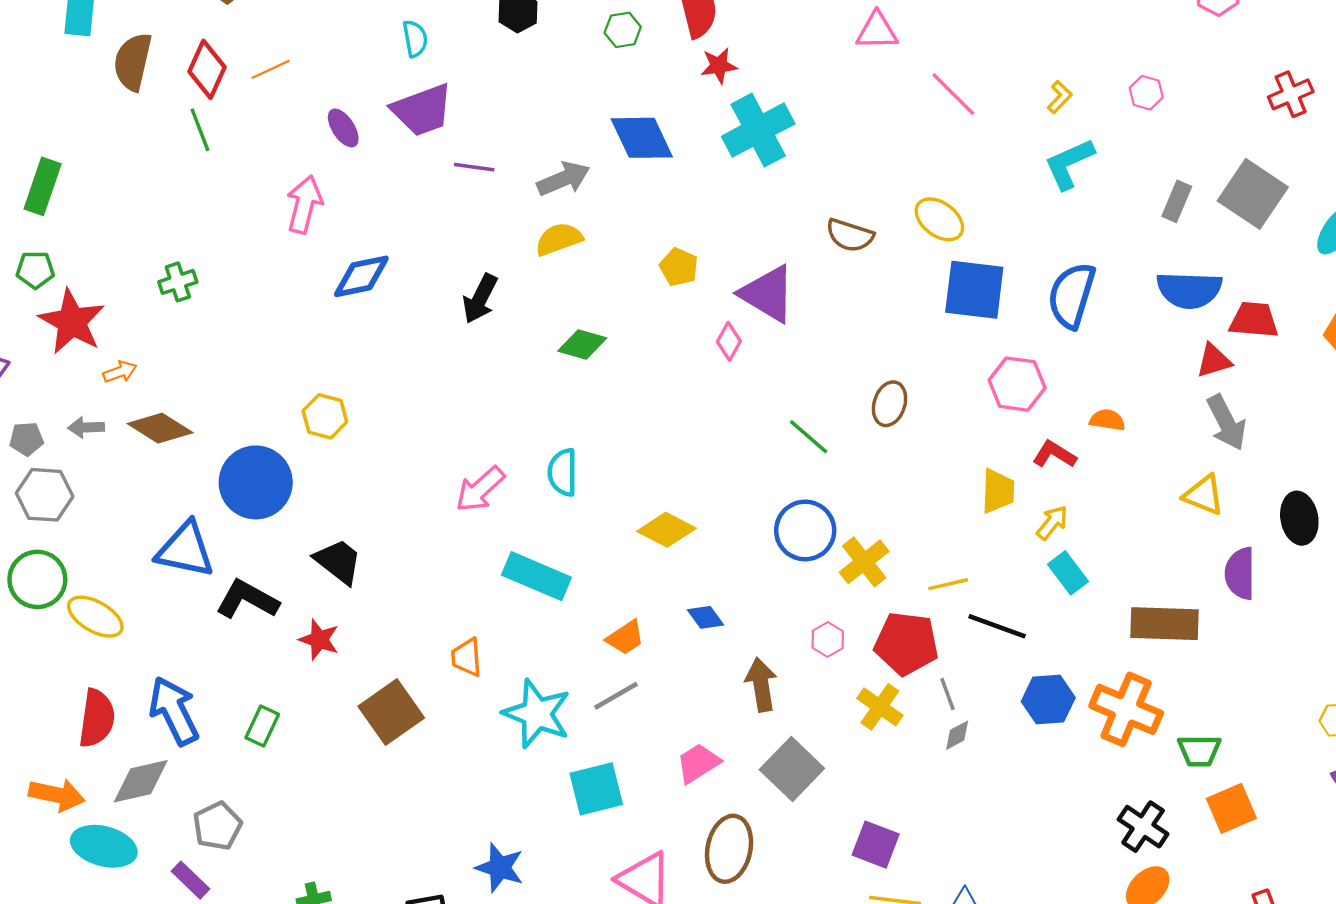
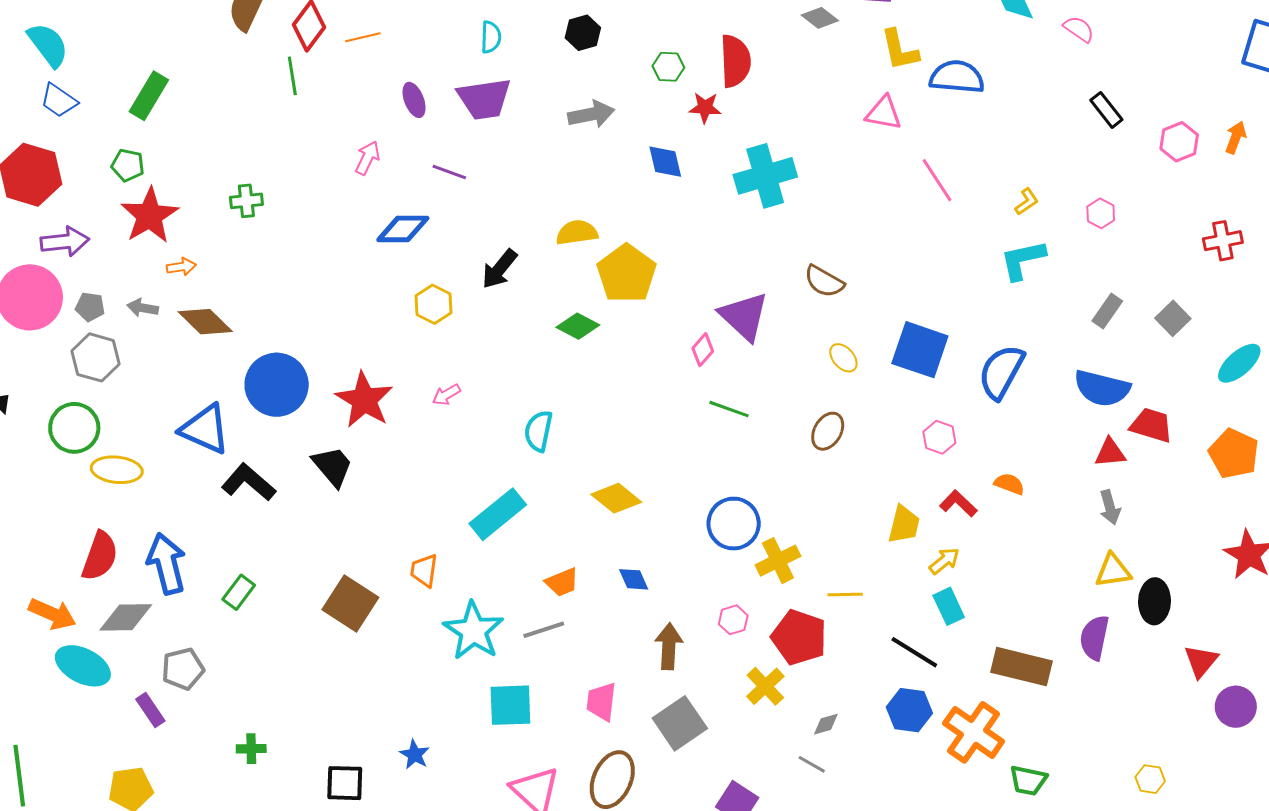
red star: (719, 66) -> (705, 108), moved
blue diamond: (642, 138) -> (665, 162), size x0.7
purple line: (474, 167) -> (449, 172), moved
gray arrow: (563, 179) -> (591, 114), moved
gray square: (1253, 194) -> (1173, 318), size x0.6
pink arrow: (304, 204) -> (367, 158), size x0.7
yellow ellipse: (939, 219) -> (843, 358), moved, size x0.7
yellow pentagon: (679, 267) -> (627, 274), moved, size x1.8
pink hexagon: (1017, 384) -> (939, 437), size x0.7
yellow hexagon: (325, 416) -> (434, 304), moved
gray arrow: (1226, 423) -> (1110, 507), size x0.7
green line: (809, 437) -> (729, 409), moved, turned -33
pink arrow: (480, 489) -> (446, 395), moved, size x0.6
yellow triangle: (1204, 495) -> (1113, 571), moved, turned -42
cyan rectangle: (536, 576) -> (498, 514), turned -74
yellow ellipse: (95, 617) -> (117, 470), turned -36
black line: (997, 626) -> (914, 652), moved
red star: (319, 640) -> (364, 400), moved, size x1.6
gray line: (948, 694) -> (812, 764), moved, turned -52
brown square: (391, 712) -> (350, 603), turned -34
pink trapezoid: (698, 763) -> (601, 702), turned -63
blue star: (500, 868) -> (415, 755), size x0.7

